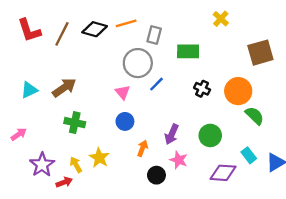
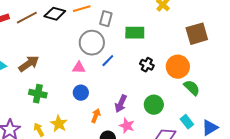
brown line: (62, 34) -> (27, 18), turned 35
pink triangle: (123, 92) -> (79, 68), turned -48

